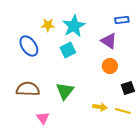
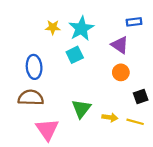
blue ellipse: (29, 46) -> (34, 67), moved, turned 30
green triangle: (65, 91) -> (81, 109), moved
pink triangle: (43, 118) -> (47, 130), size x1.6

